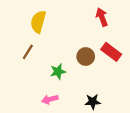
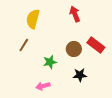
red arrow: (102, 17) -> (75, 14), moved
black star: (93, 102) -> (80, 75), moved

